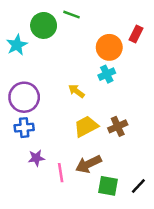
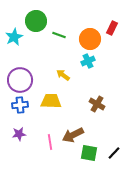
green line: (72, 15) -> (59, 35), moved
yellow trapezoid: (86, 126) -> (51, 101), moved, turned 30
brown cross: (118, 126) -> (97, 104), turned -35
purple star: (36, 158) -> (19, 134), moved

